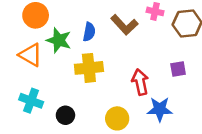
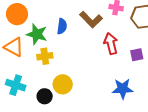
yellow cross: (89, 68) -> (45, 56), moved, size x0.7
red arrow: (140, 82) -> (111, 44), moved
yellow circle: (117, 118) -> (63, 84), moved

